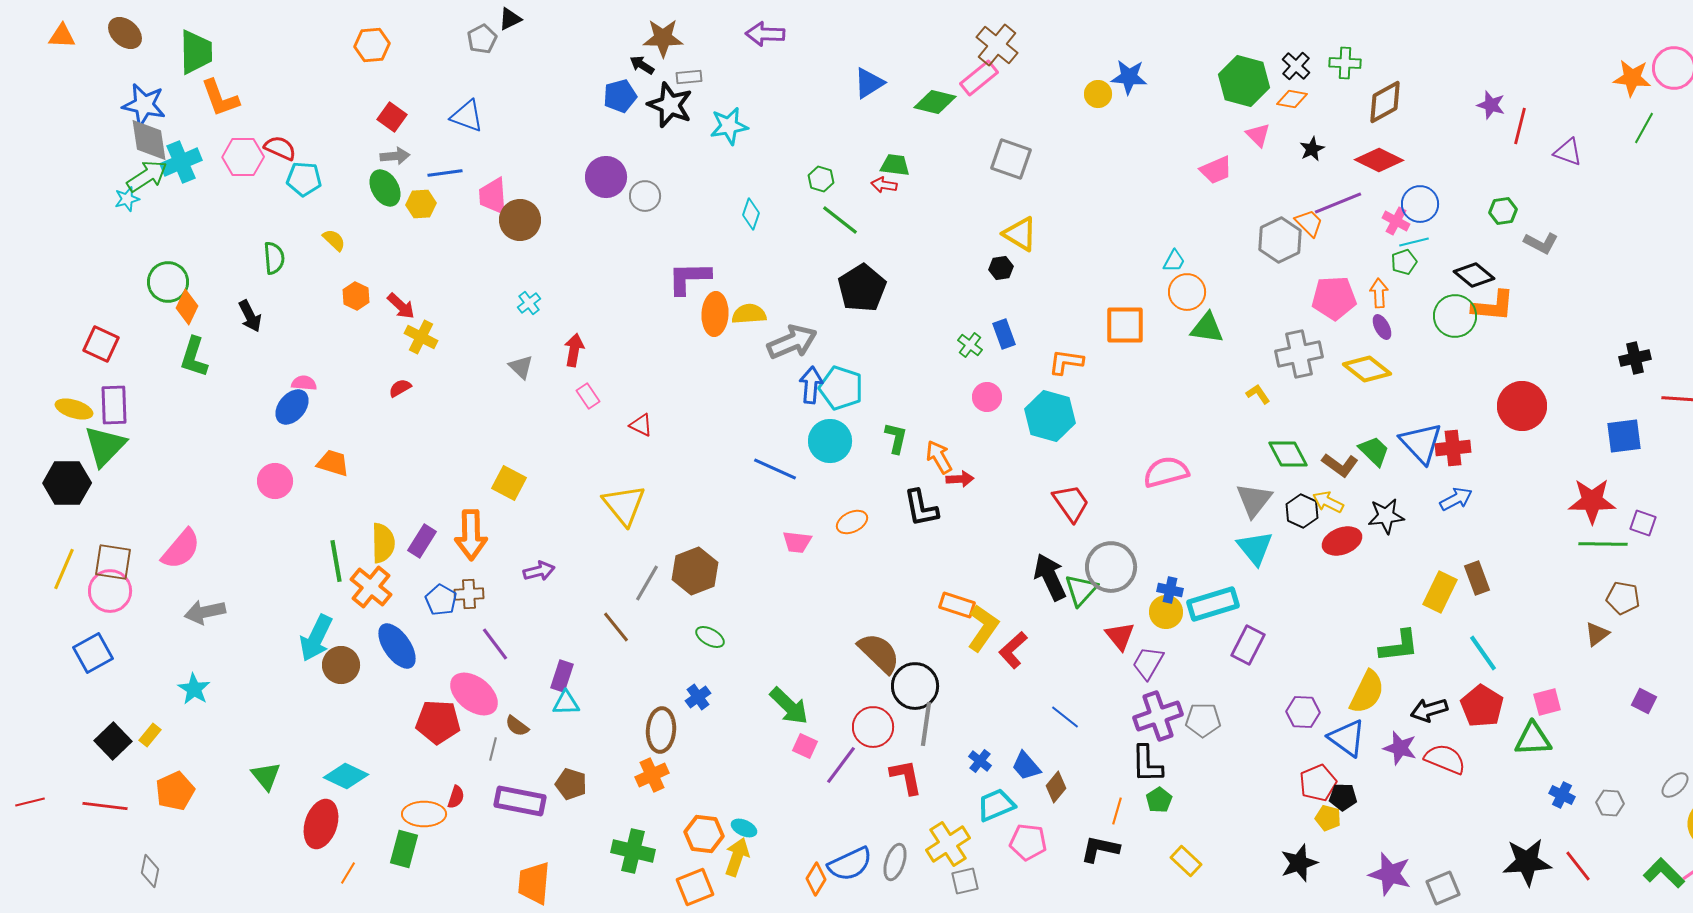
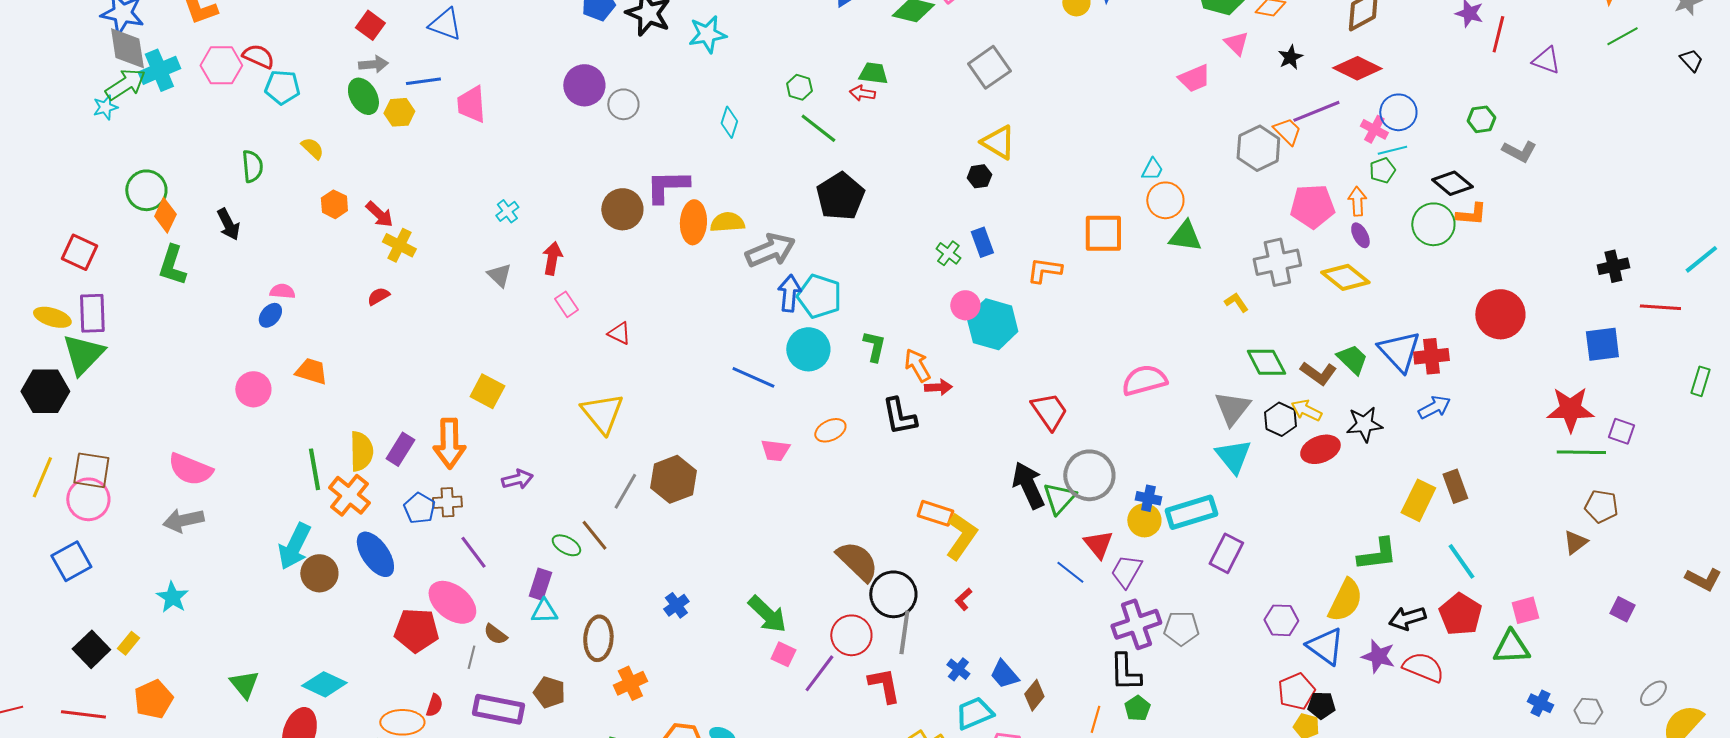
green line: (1644, 128) -> (1622, 36), turned 32
gray square: (1011, 159) -> (989, 67), turned 36
brown circle: (520, 220) -> (622, 209), moved
orange L-shape: (1493, 306) -> (1471, 214), size x0.7
blue ellipse: (292, 407) -> (270, 315), size x0.7
cyan hexagon: (1050, 416) -> (992, 324), moved
pink semicircle: (181, 549) -> (190, 469), moved, turned 72
green ellipse: (710, 637) -> (566, 545), moved
red L-shape: (1013, 650) -> (963, 599), moved, size x0.6
blue line: (1065, 717) -> (1070, 572), moved
brown ellipse: (661, 730) -> (598, 638), moved

